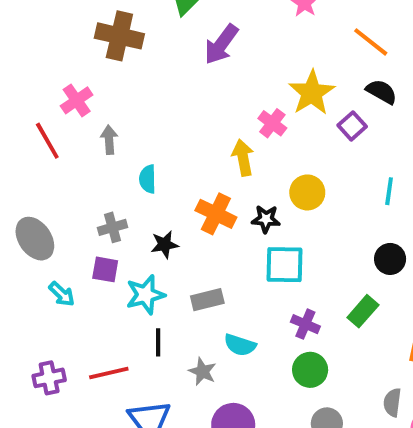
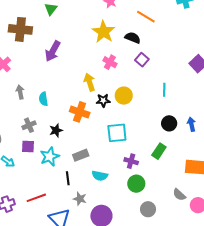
purple arrow: (221, 44) -> (53, 51), moved
black semicircle: (381, 92) -> (133, 38), moved
yellow star: (312, 93) -> (104, 32), moved
pink cross: (272, 123) -> (110, 62), moved
gray arrow: (109, 140) -> (20, 92), moved
black star: (266, 219) -> (103, 100), moved
black line: (158, 342) -> (68, 178), moved
gray star: (202, 372) -> (80, 199), moved
gray semicircle: (392, 402) -> (179, 195), turned -48

